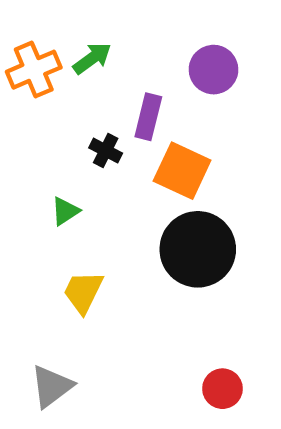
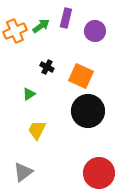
purple rectangle: (148, 117) -> (66, 18), moved
red circle: (222, 389) -> (99, 173), size x1.8

